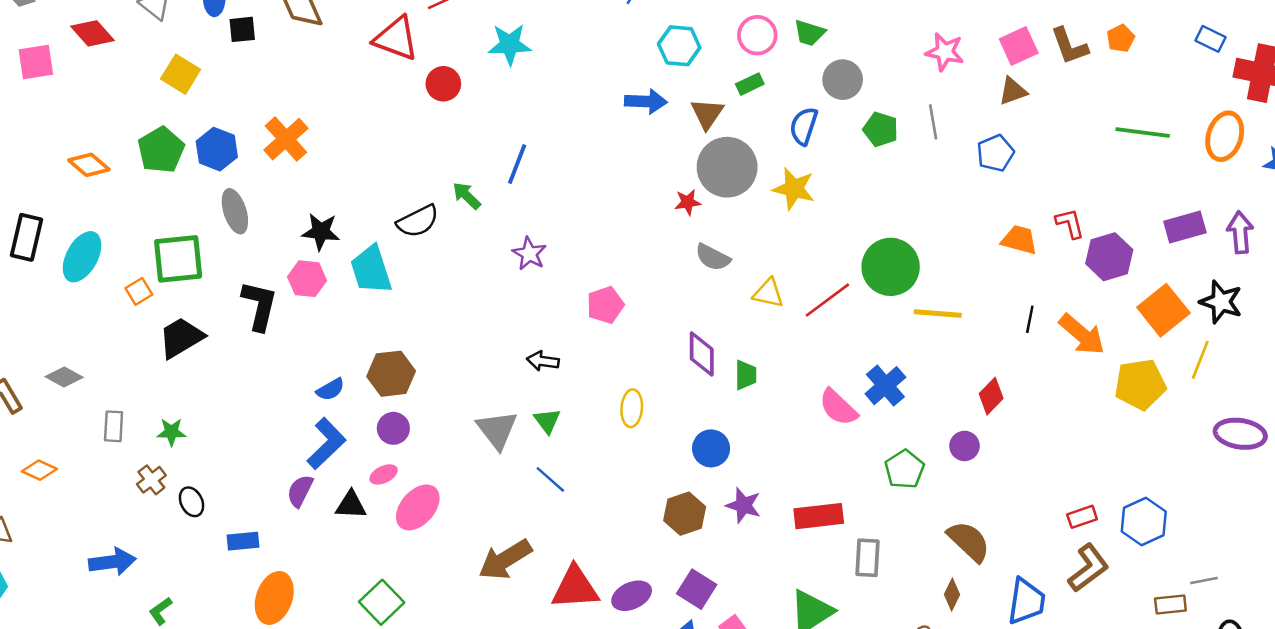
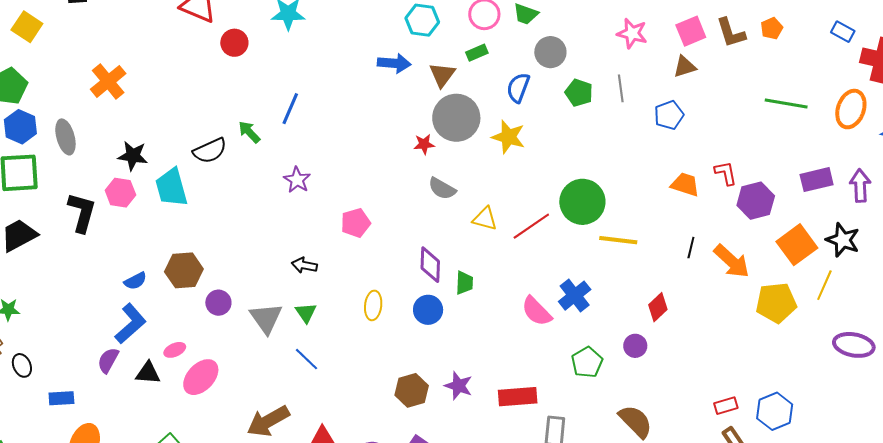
blue hexagon: (217, 149) -> (20, 127), moved
purple circle: (393, 428) -> (218, 303), moved
blue circle: (711, 448) -> (428, 310), moved

